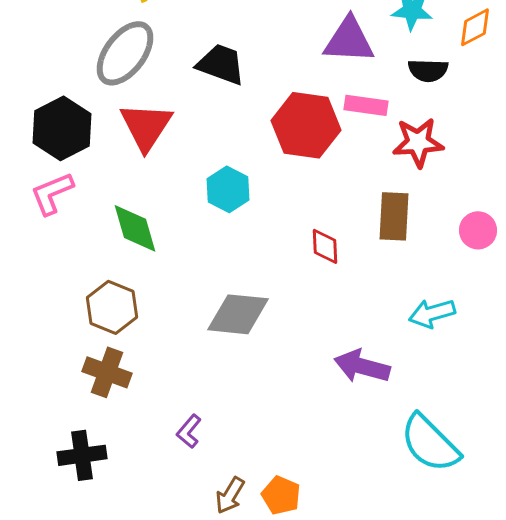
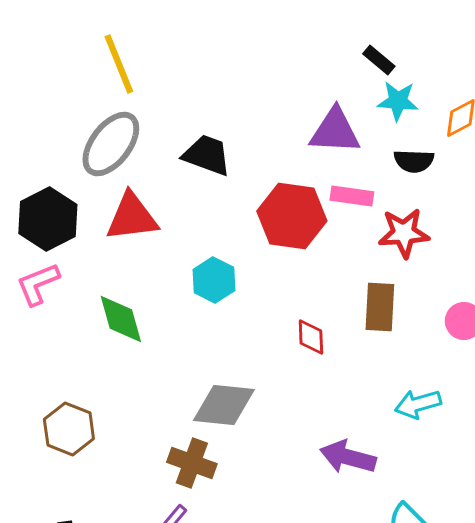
red triangle: (146, 126) -> (132, 217), turned 50
brown hexagon: (112, 307) -> (69, 429), moved
brown cross: (107, 372) -> (192, 463), moved

